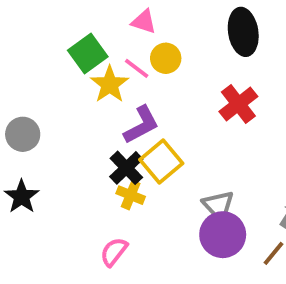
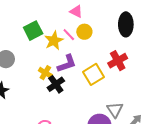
green square: (88, 54) -> (33, 31), moved
yellow square: (161, 162) -> (94, 74), moved
yellow cross: (131, 195) -> (45, 73), moved
gray triangle: (218, 206) -> (115, 110), moved

